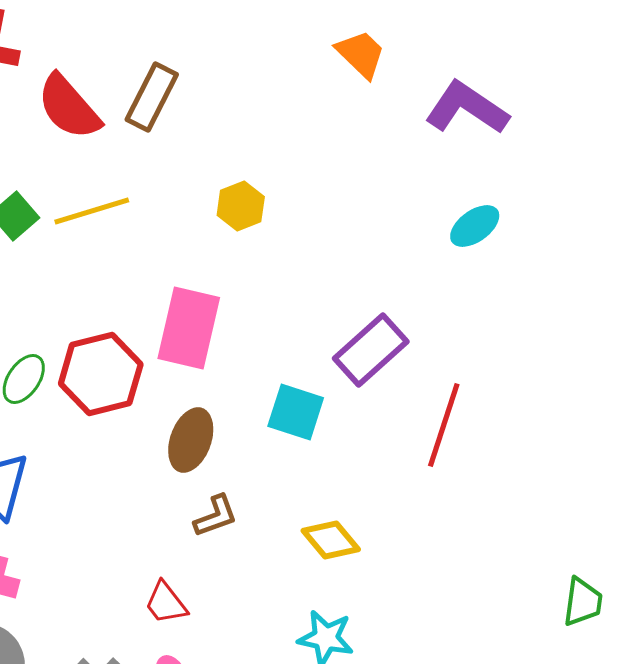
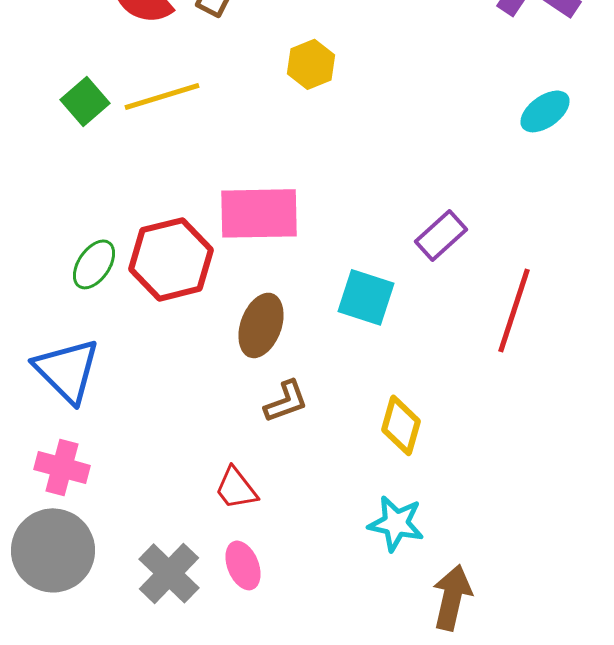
yellow hexagon: (241, 206) -> (311, 64), moved
pink rectangle: (189, 328) -> (259, 213), turned 76
purple rectangle: (371, 350) -> (441, 235), size x0.7
yellow diamond: (331, 540) -> (401, 425), turned 56

